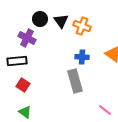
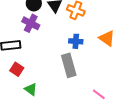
purple cross: (27, 38) -> (31, 23), moved
green triangle: (25, 112) -> (31, 89), moved

